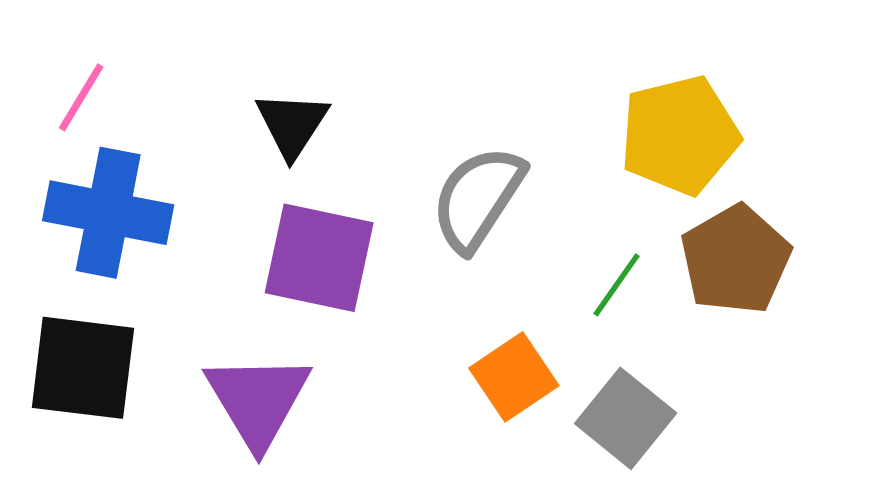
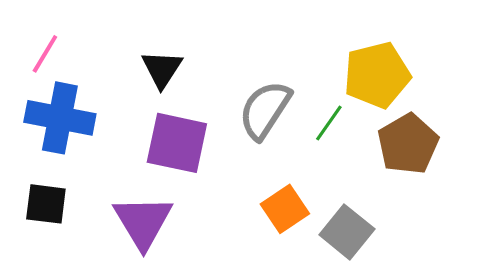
green line: (617, 285) -> (329, 123), moved
black square: (83, 368) -> (46, 204), size x0.7

